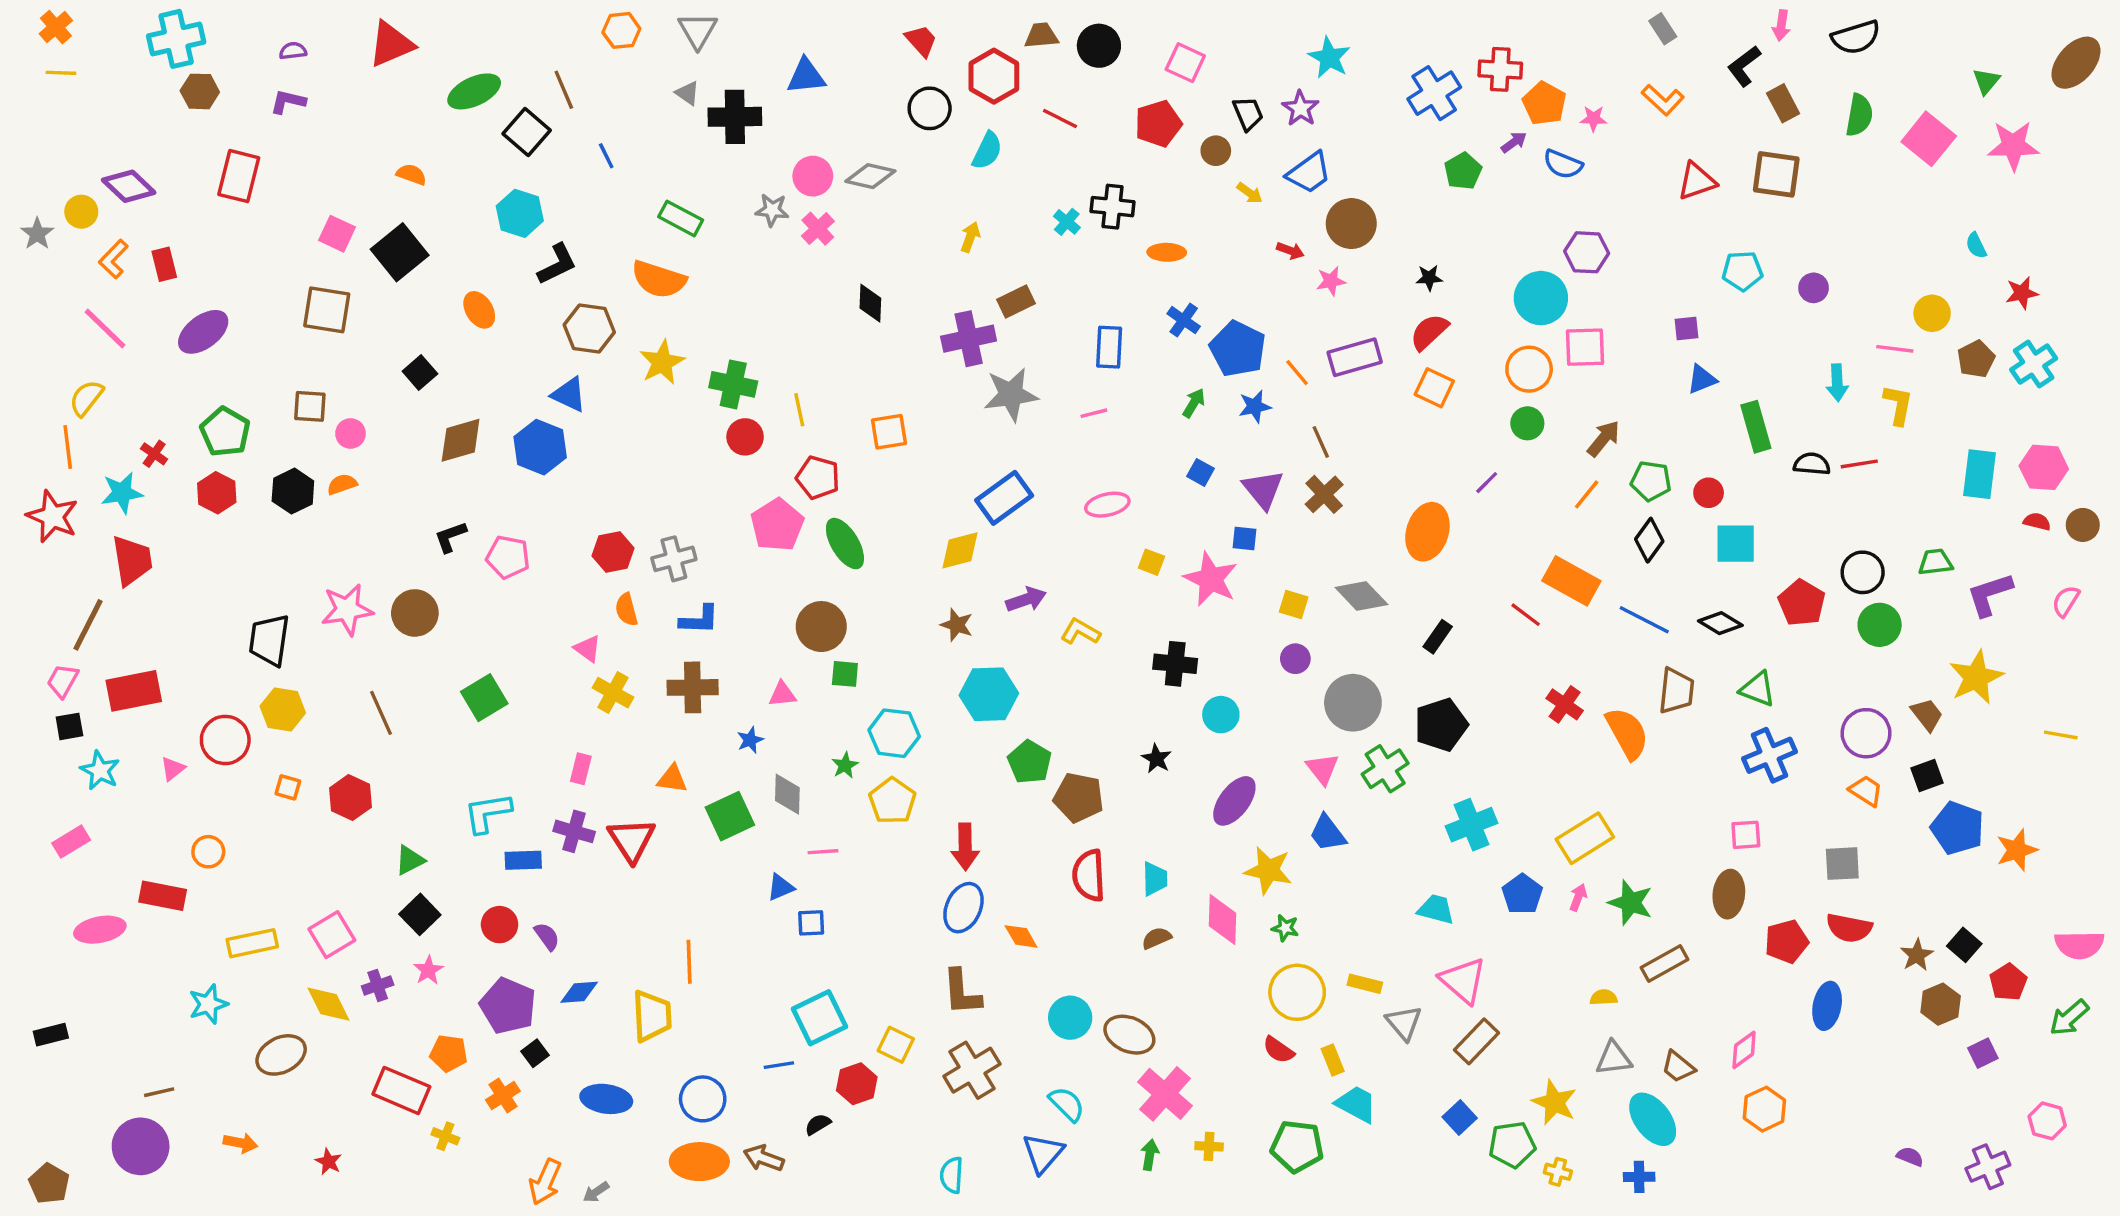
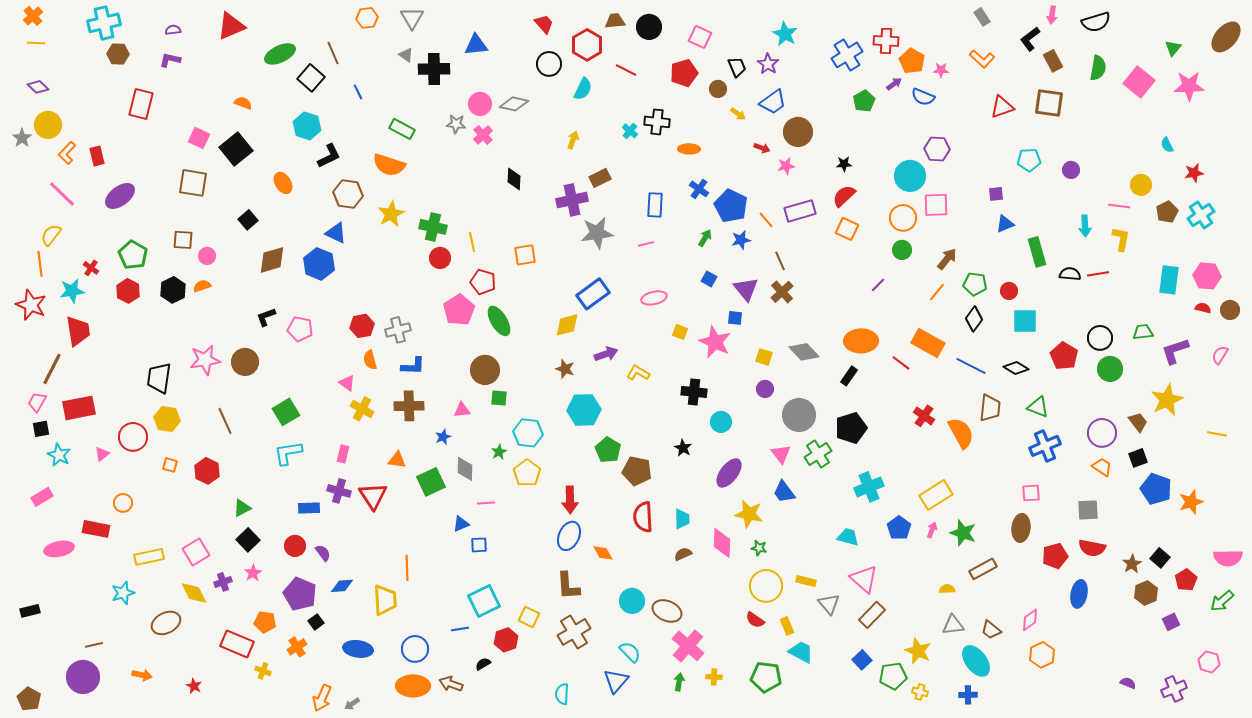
purple diamond: (129, 186) -> (38, 87), moved, size x0.7
yellow circle: (81, 212) -> (48, 125), size x1.4
orange ellipse: (1427, 532) -> (861, 341), moved, turned 72
cyan L-shape: (488, 813) -> (288, 453), moved

